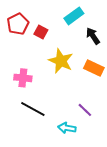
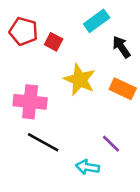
red pentagon: (18, 24) -> (23, 31), turned -30
pink cross: (23, 78) -> (30, 102), size x1.4

